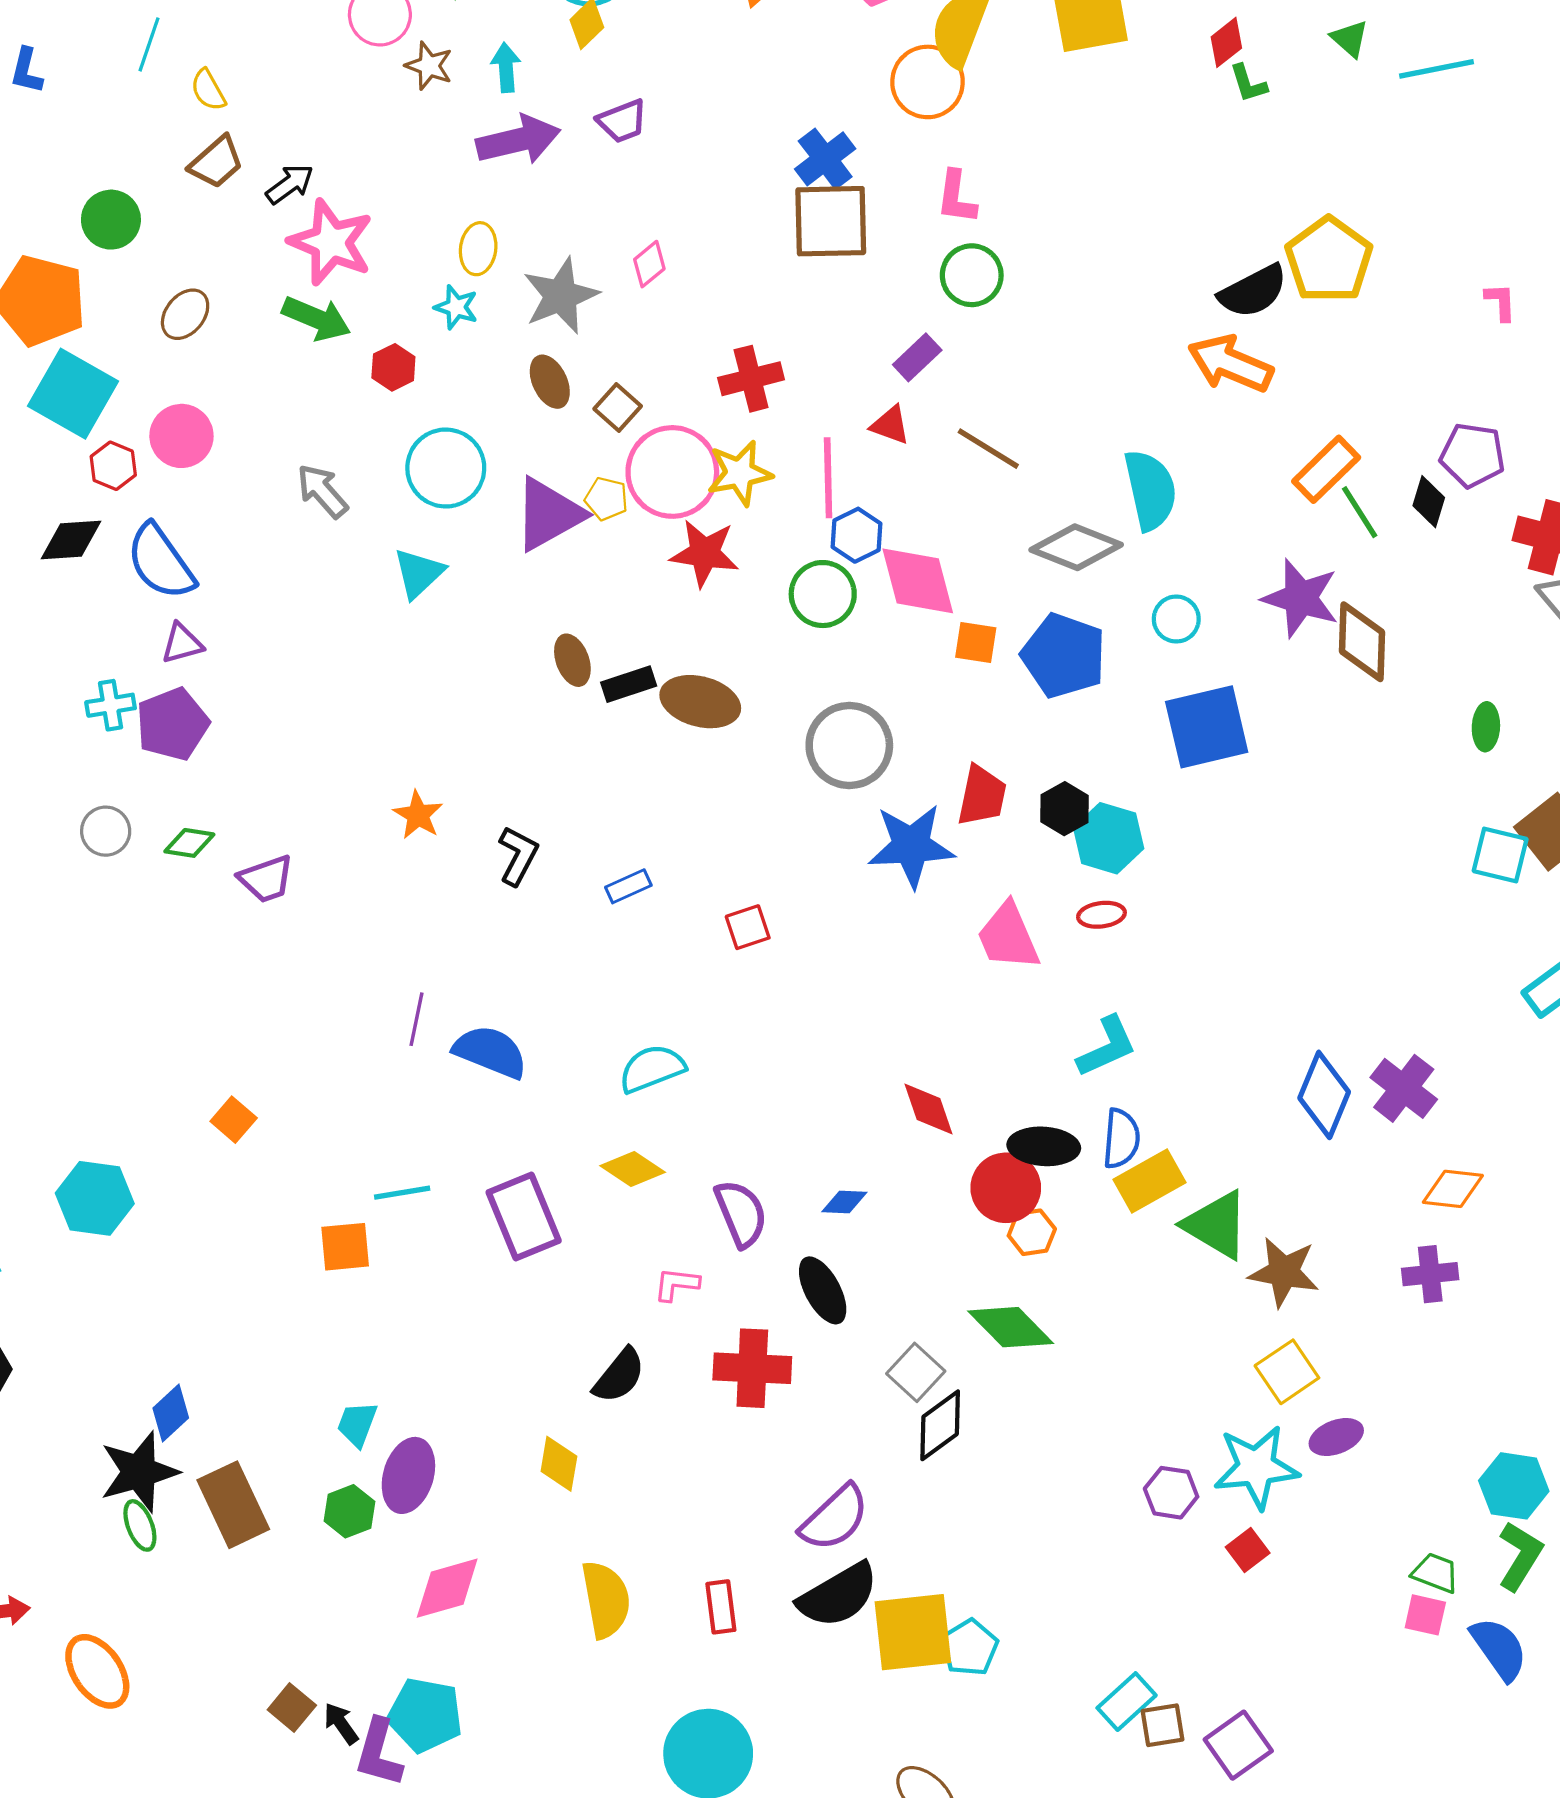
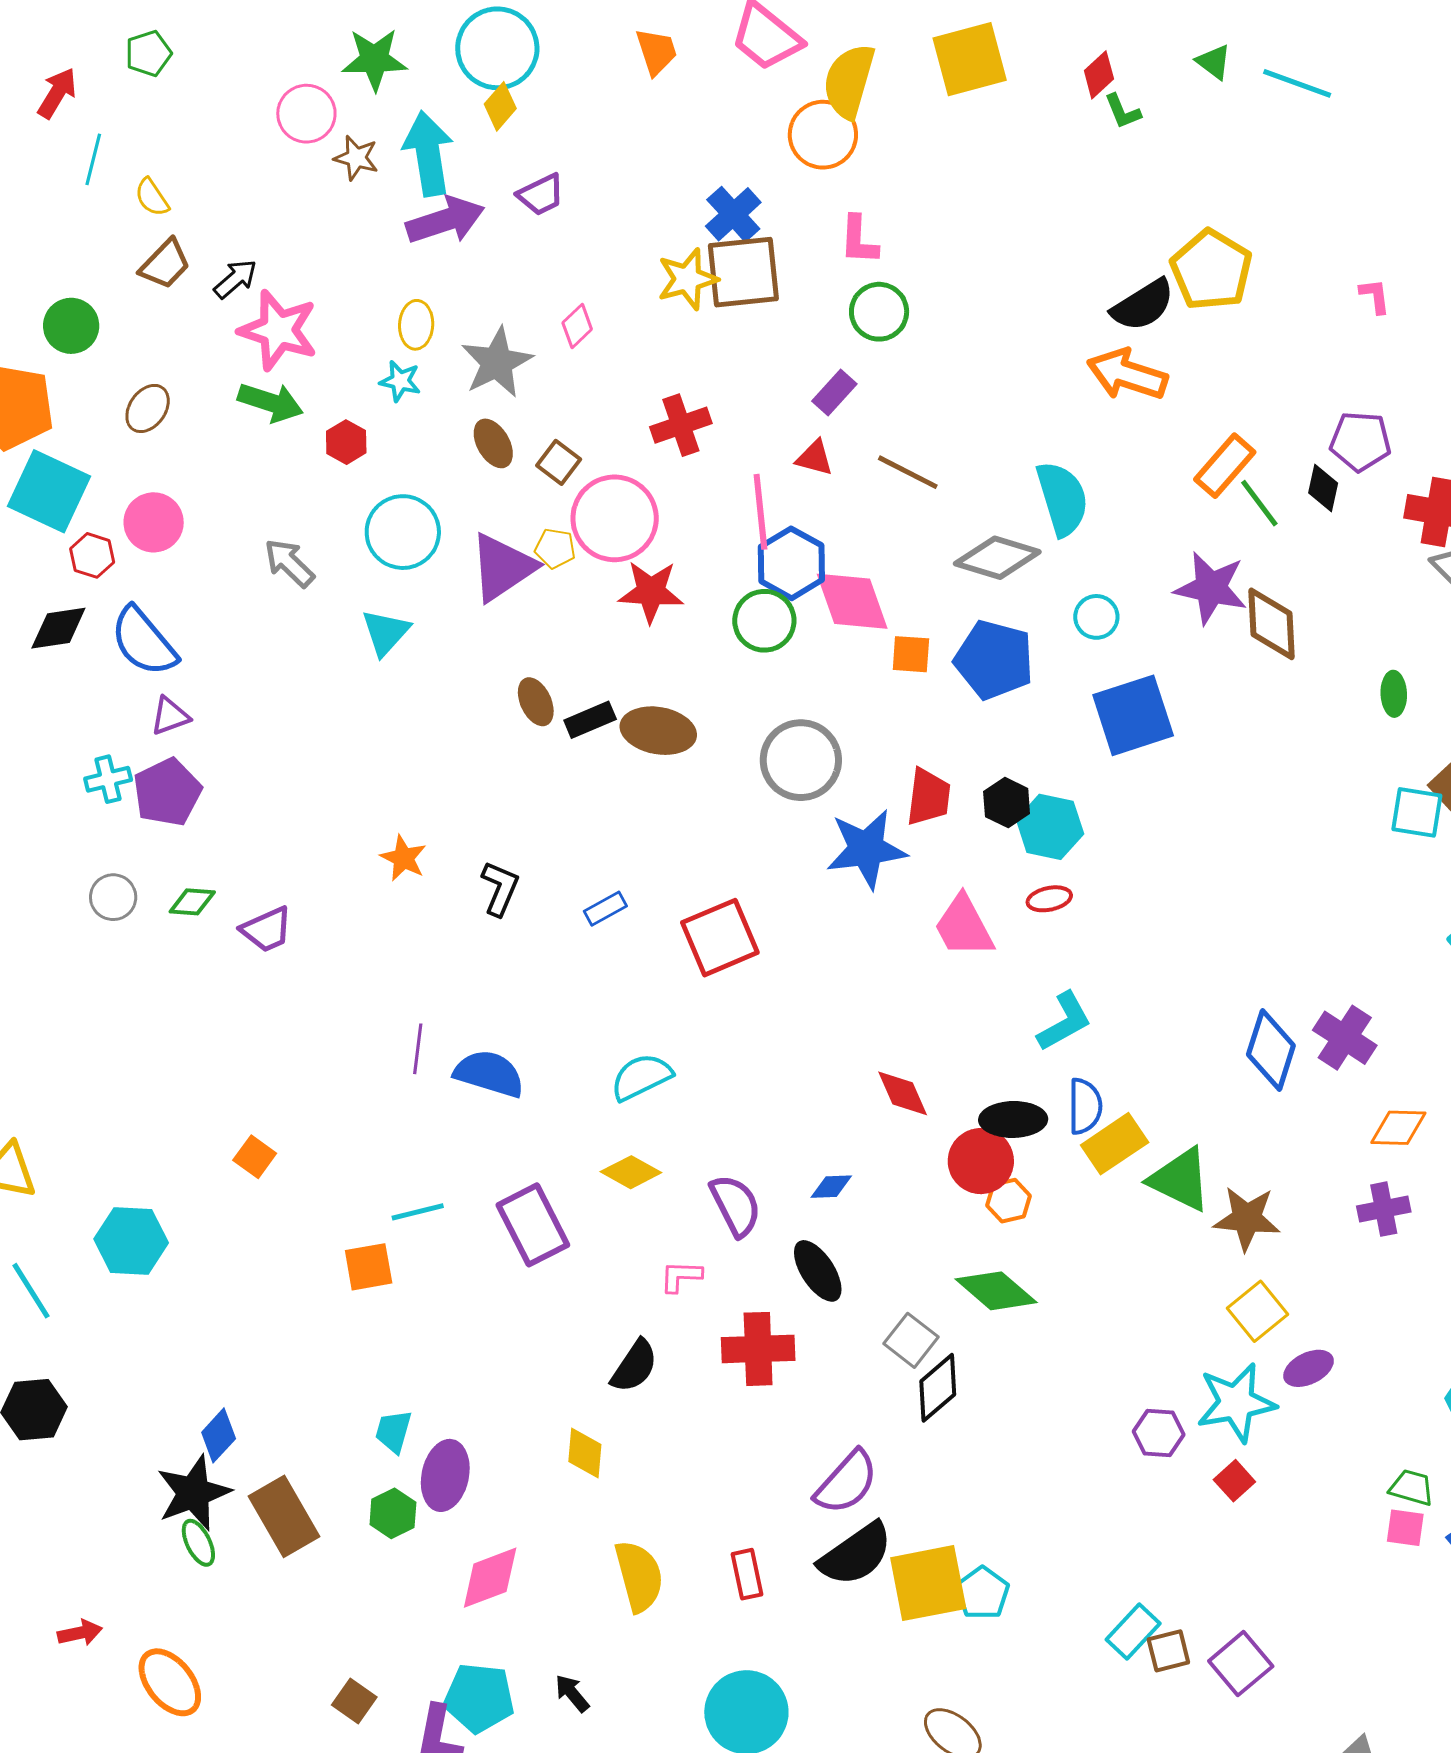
cyan arrow: (506, 68) -> (428, 154), size x1.8
cyan line: (1436, 69) -> (1297, 83), turned 36
yellow star: (740, 473) -> (687, 279), moved
blue hexagon: (856, 535) -> (791, 563), size x1.4
red square: (748, 927) -> (720, 938), size x1.8
black arrow: (341, 1724) -> (572, 1693), moved

